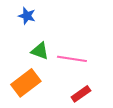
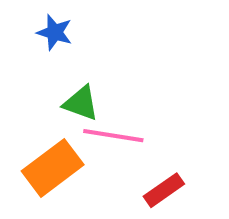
pink line: (72, 59) -> (113, 136), moved

